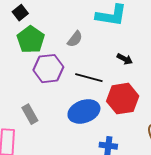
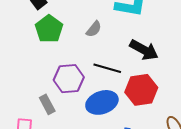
black arrow: (125, 59) -> (144, 50), size x1.8
purple hexagon: (48, 69) -> (69, 79), moved

